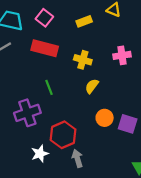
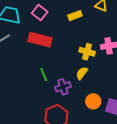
yellow cross: (83, 60) -> (87, 52), moved
purple cross: (27, 113) -> (63, 87), moved, size x0.7

